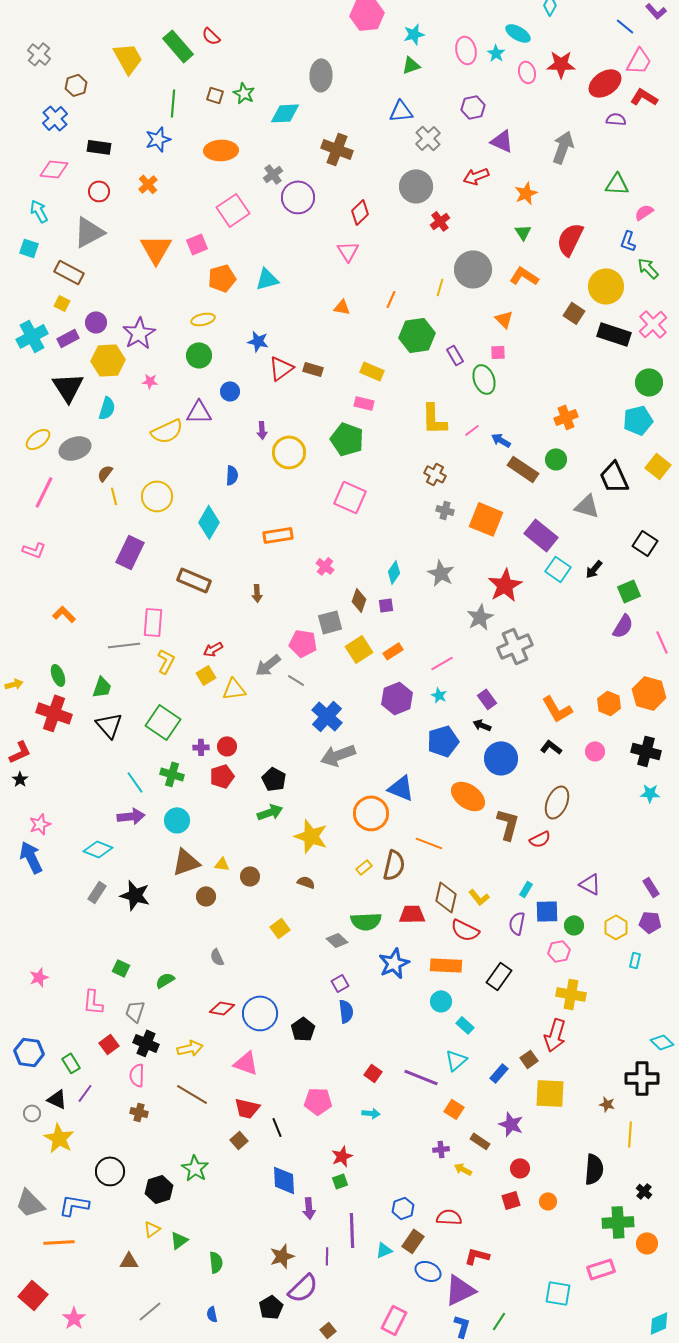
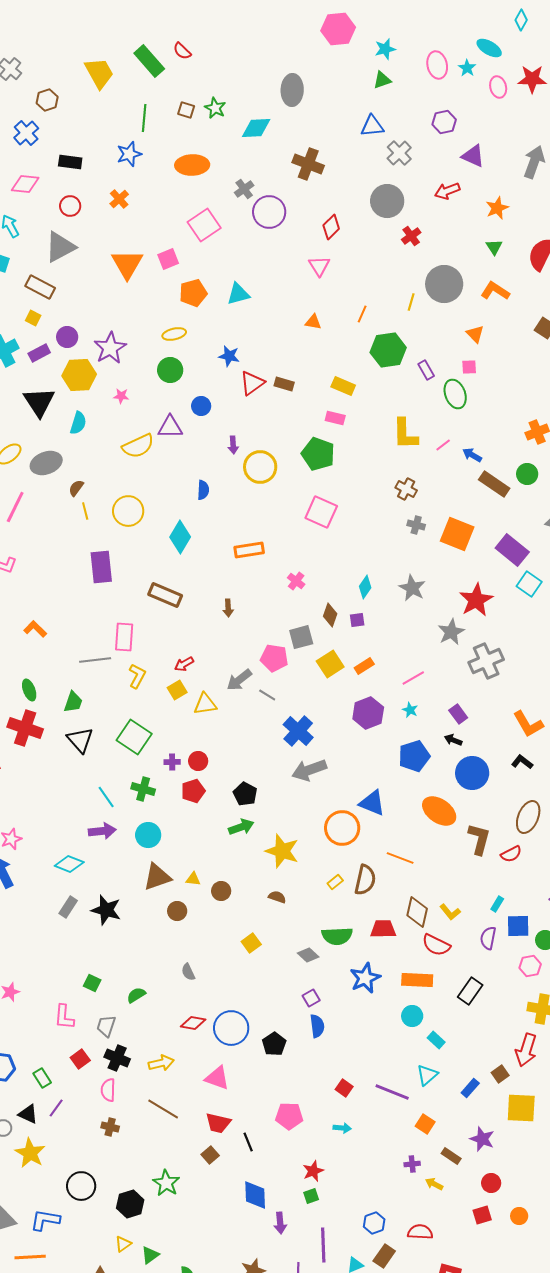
purple rectangle: (130, 552) -> (101, 567), turned -32

